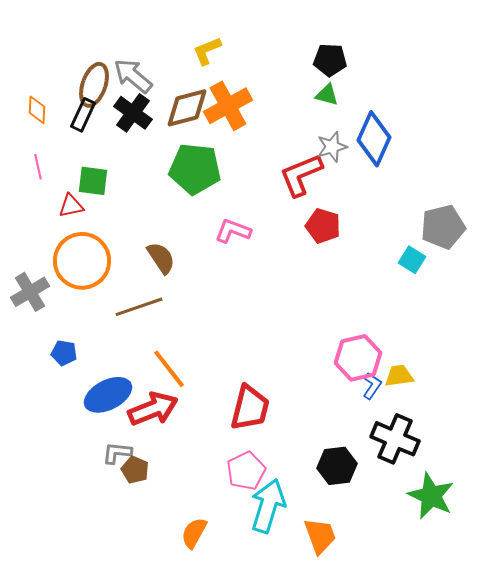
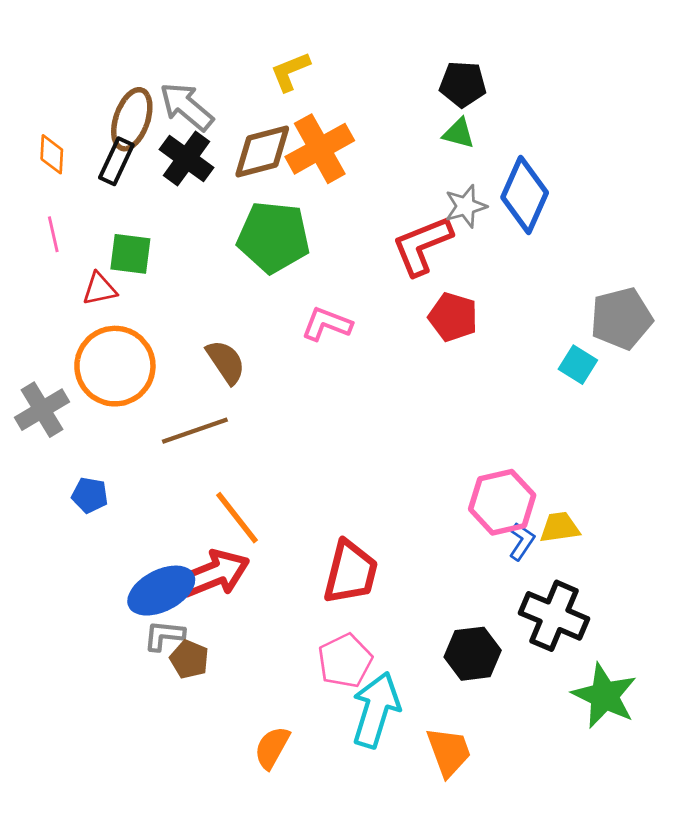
blue ellipse: (108, 395) -> (161, 591), moved

